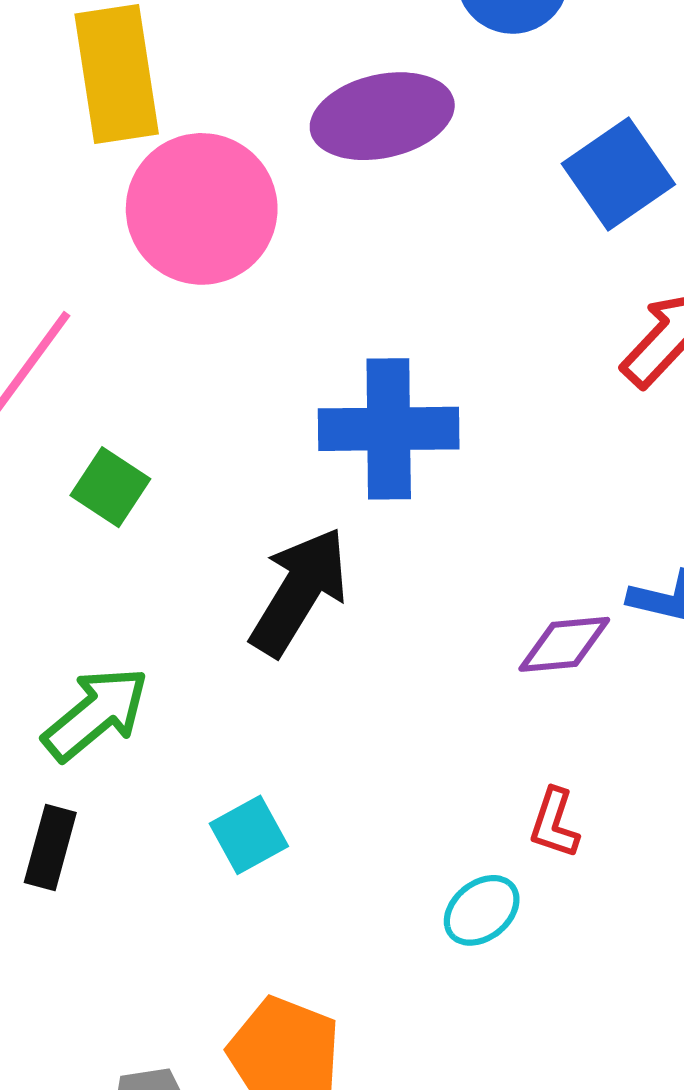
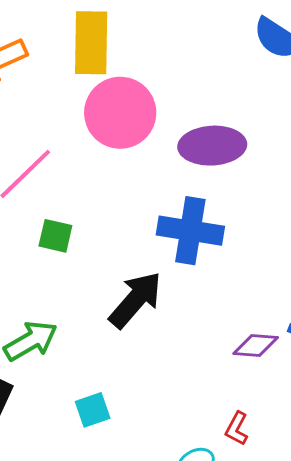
purple ellipse: (382, 116) -> (212, 146), moved
green square: (110, 487) -> (55, 236), turned -30

